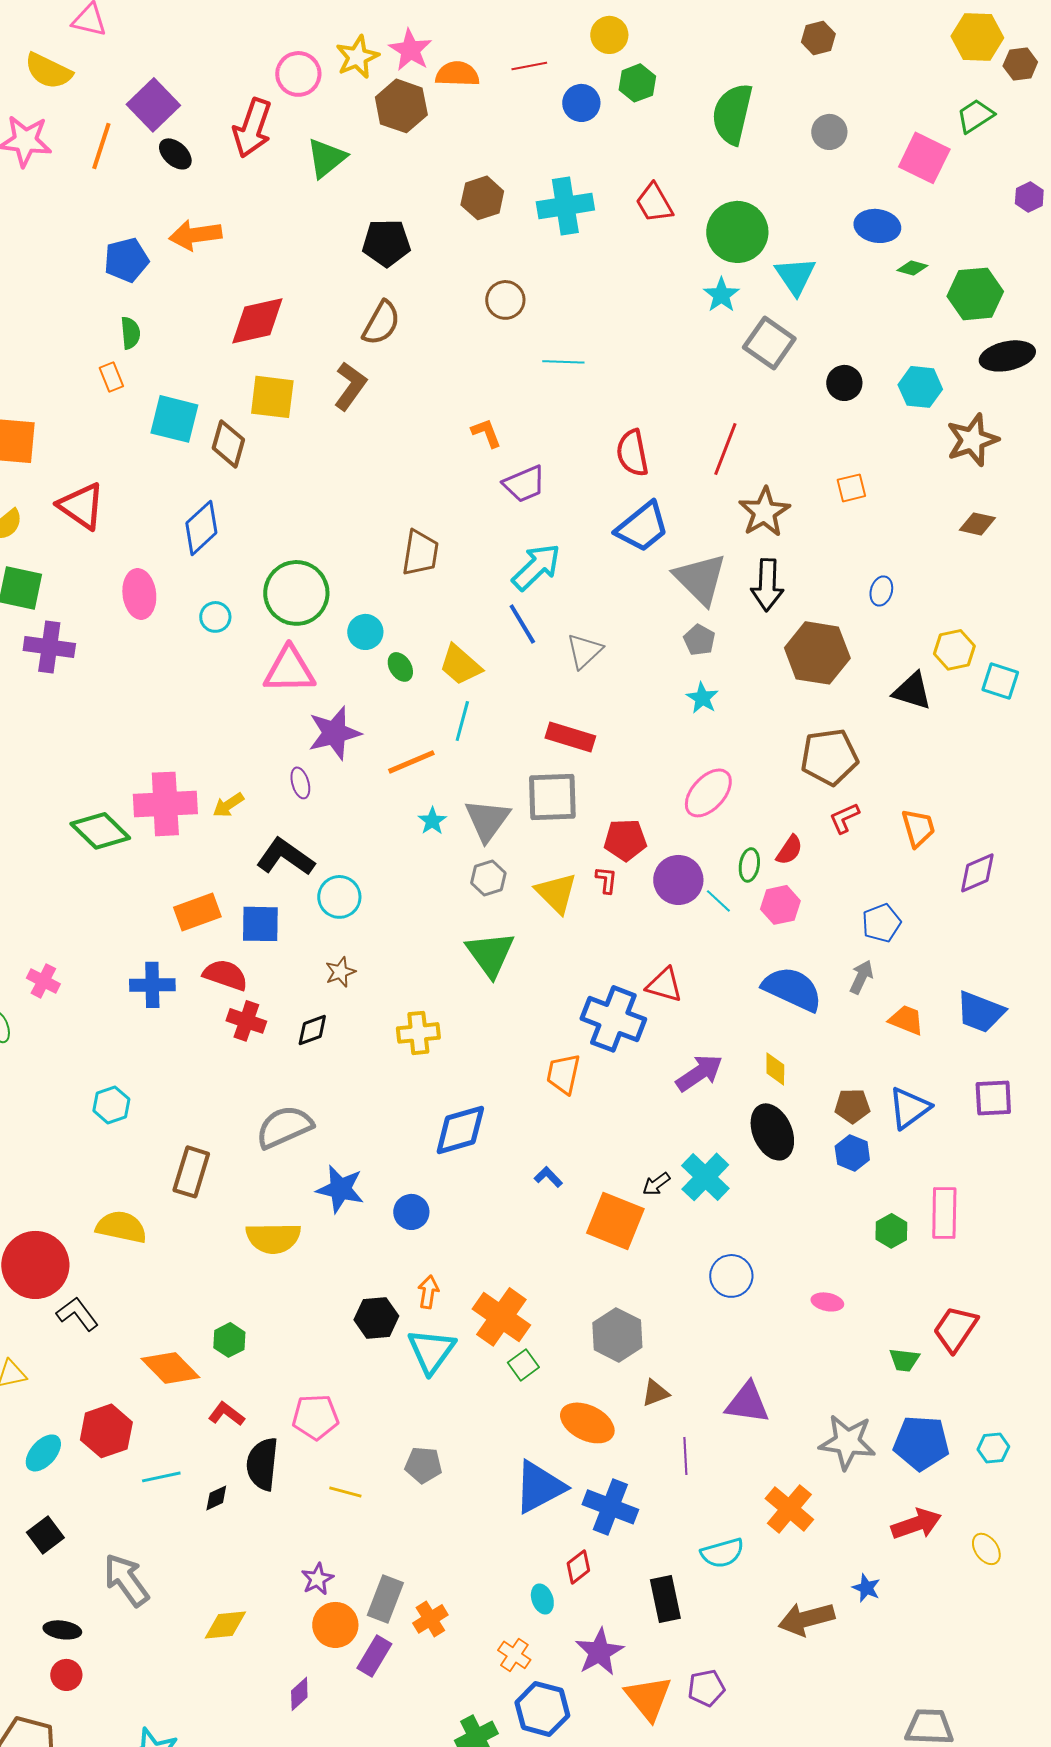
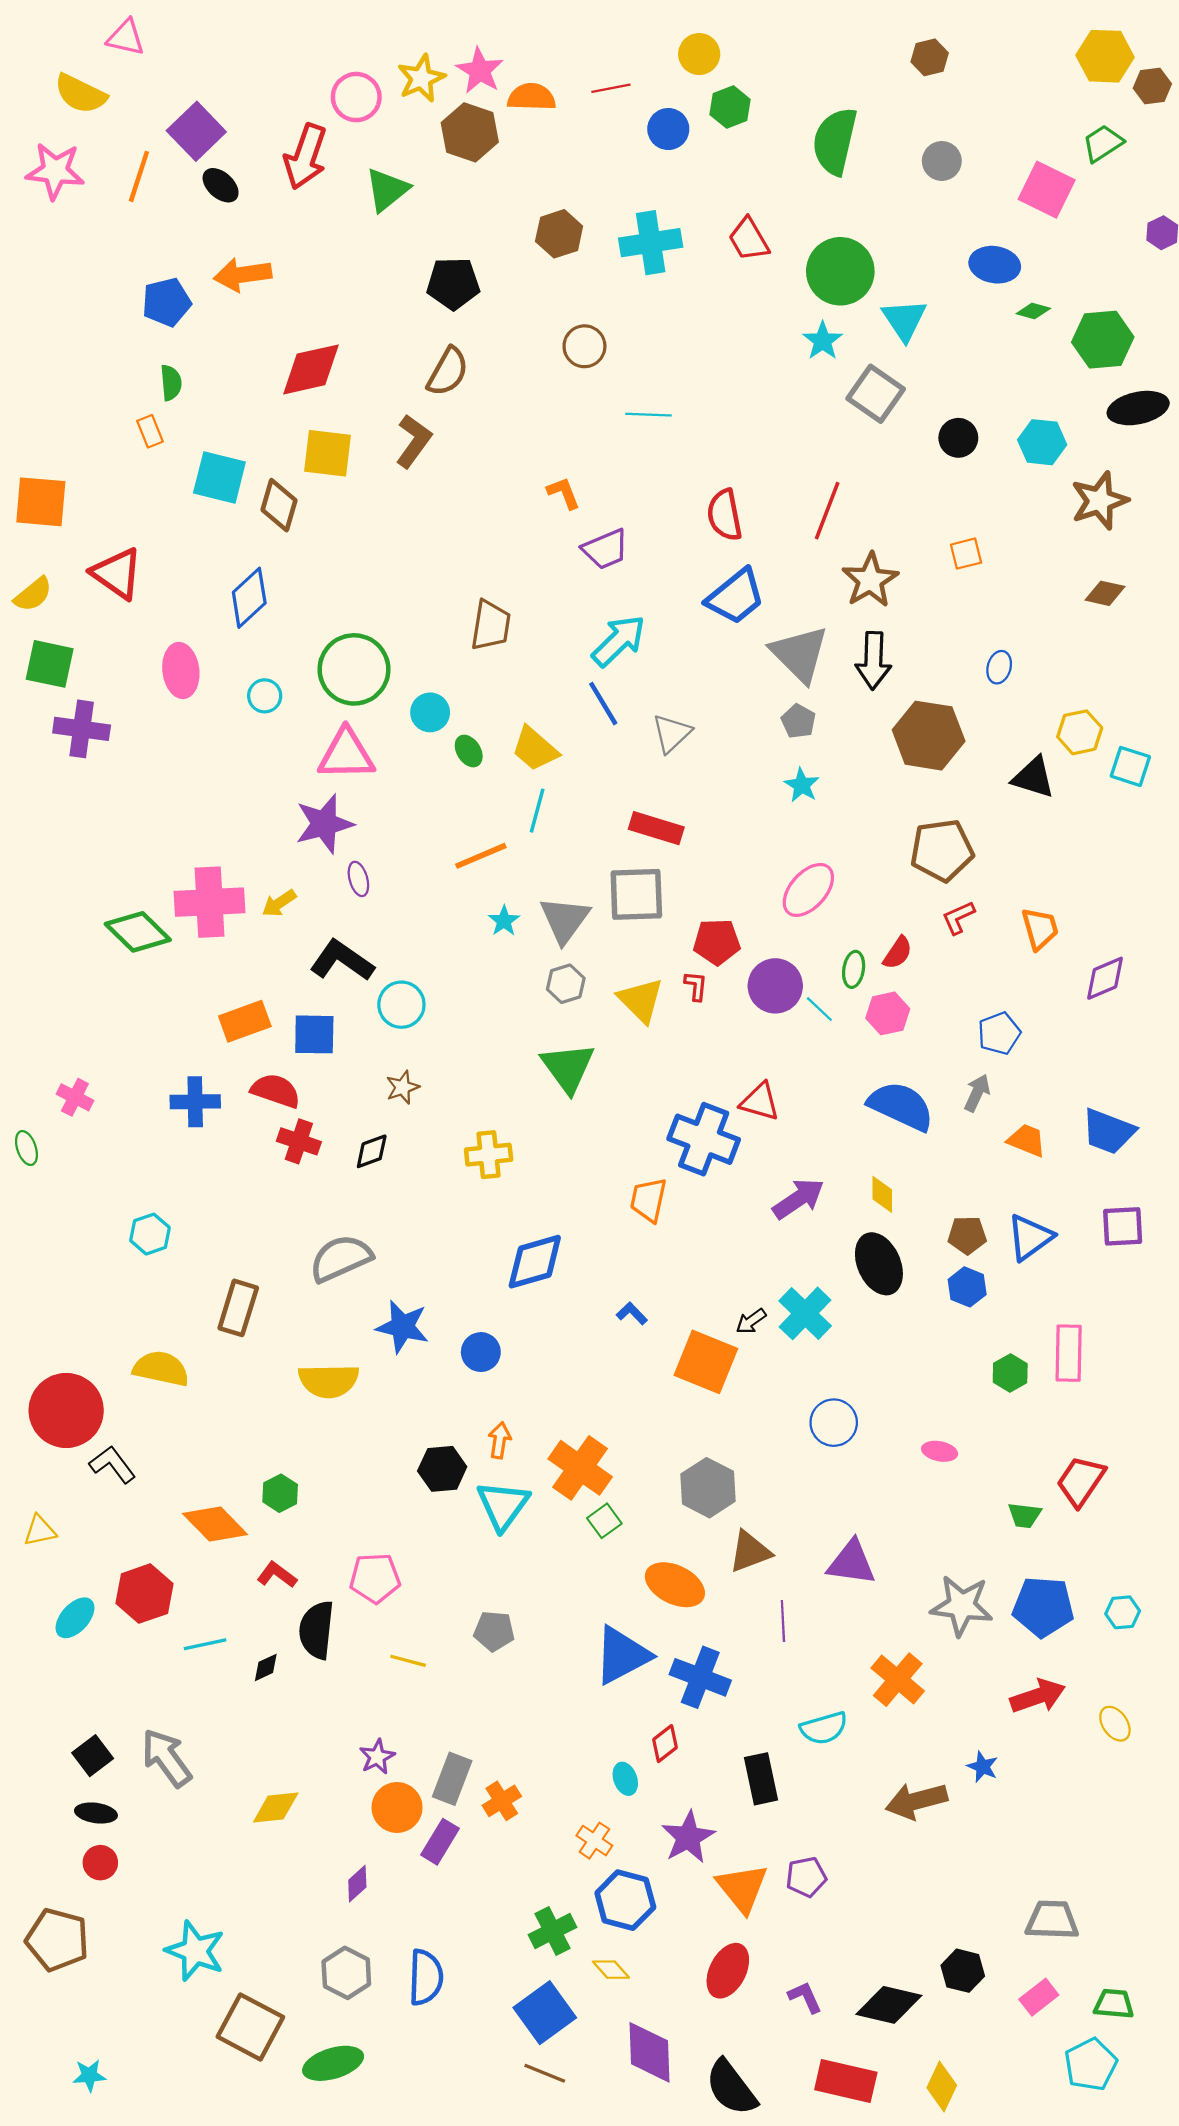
purple star: (334, 733) -> (324, 824), moved
brown triangle: (655, 1393) -> (750, 1552), size x1.4
black square: (45, 1535) -> (93, 1756), moved

